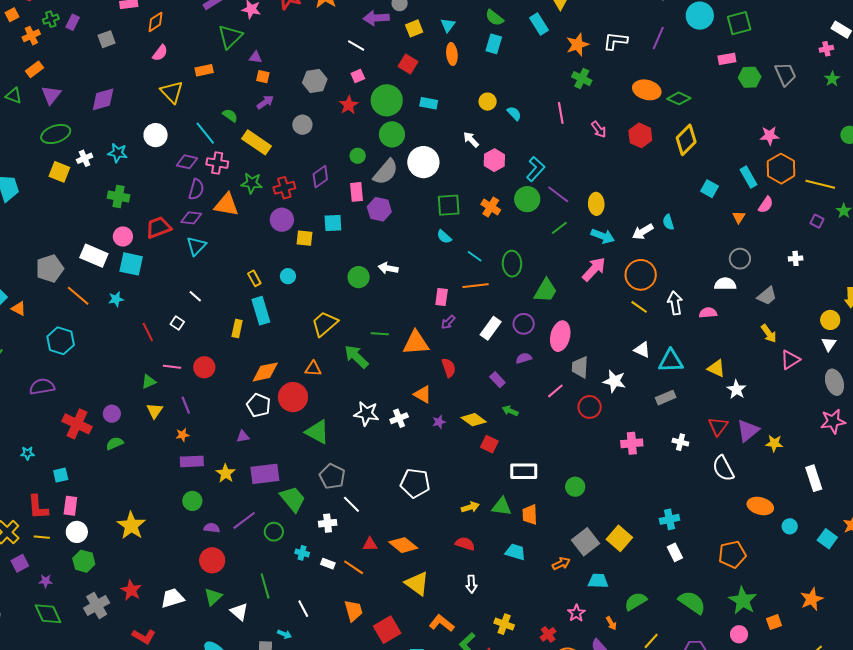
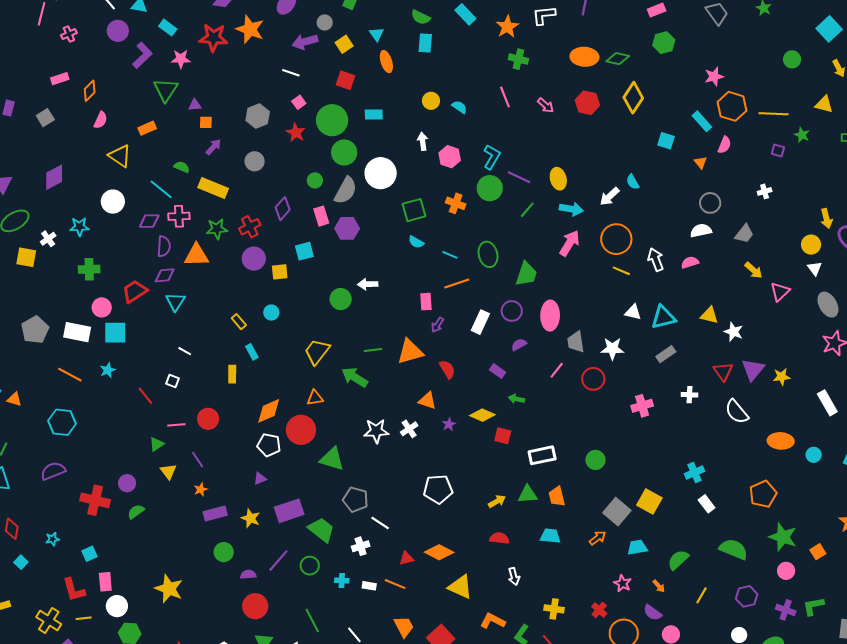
green hexagon: (750, 77) -> (664, 43), moved
white arrow: (471, 140) -> (423, 141), turned 48
gray pentagon: (50, 268) -> (35, 330), moved
cyan rectangle: (261, 311) -> (252, 352), size x0.6

